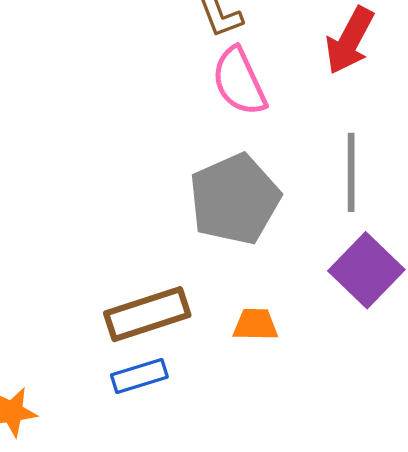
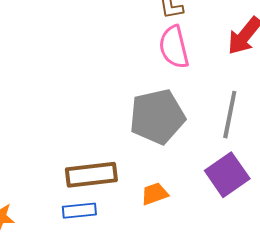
orange trapezoid: (255, 325) -> (155, 194), turned -32

